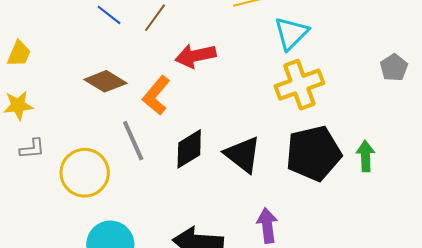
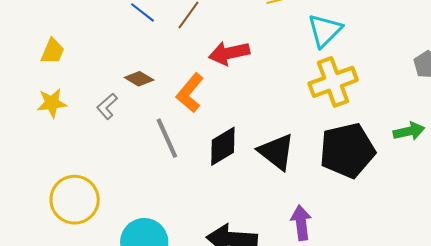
brown diamond: (105, 81) -> (139, 79), size x0.7
gray L-shape: (32, 149) -> (107, 106), moved, turned 144
green arrow: (366, 156) -> (409, 131), moved, turned 80
yellow circle: (85, 173) -> (75, 200), moved

